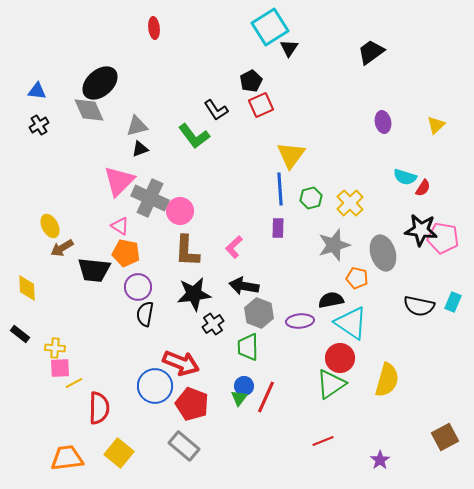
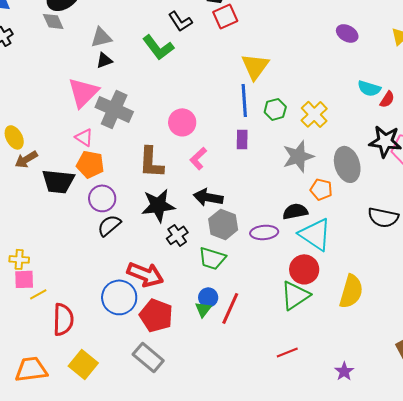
gray diamond: (89, 110) -> (53, 21), size x0.7
purple ellipse: (383, 122) -> (347, 33), turned -50
pink circle: (180, 211) -> (182, 122), moved
black semicircle: (145, 314) -> (109, 225), turned 40
green trapezoid: (248, 347) -> (212, 258), turned -72

